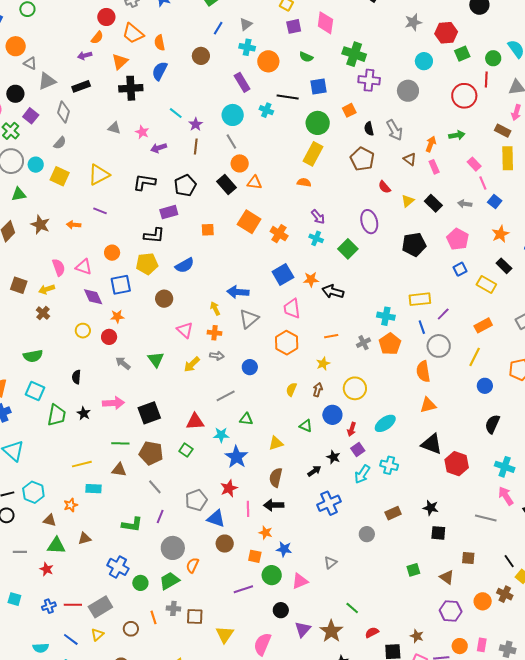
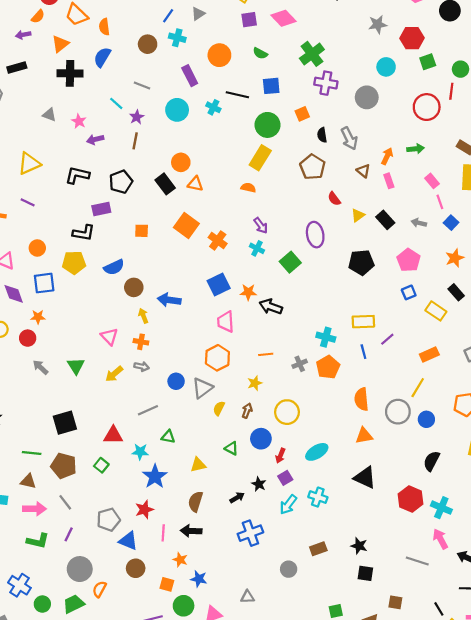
pink diamond: (325, 23) -> (284, 18), turned -55
cyan cross: (247, 47) -> (177, 38), moved
green cross: (354, 54) -> (312, 54), turned 30
gray line: (231, 141) -> (142, 85), moved, turned -42
brown circle: (164, 299) -> (134, 287), moved
gray triangle: (249, 319) -> (202, 388), moved
gray circle: (439, 346) -> (398, 412), moved
pink arrow: (113, 403) -> (34, 509), moved
red hexagon: (457, 464) -> (411, 499), moved
gray triangle: (330, 563) -> (247, 597), turned 32

